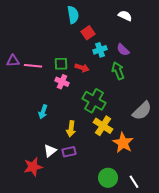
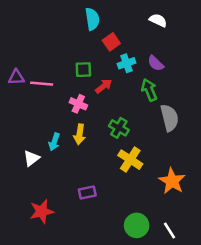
green square: (61, 64) -> (83, 70), moved
red arrow: (82, 68) -> (104, 86), turned -56
green cross: (94, 101) -> (119, 128), size x0.7
gray semicircle: (142, 111) -> (170, 118), moved, turned -60
yellow arrow: (71, 129) -> (80, 134), moved
orange star: (123, 143) -> (172, 181), moved
white triangle: (50, 151) -> (31, 158), moved

